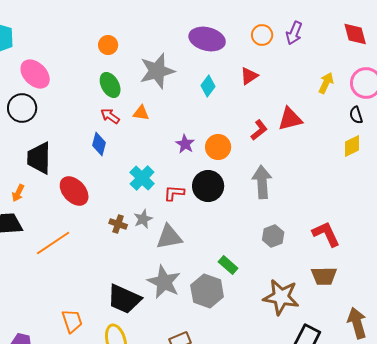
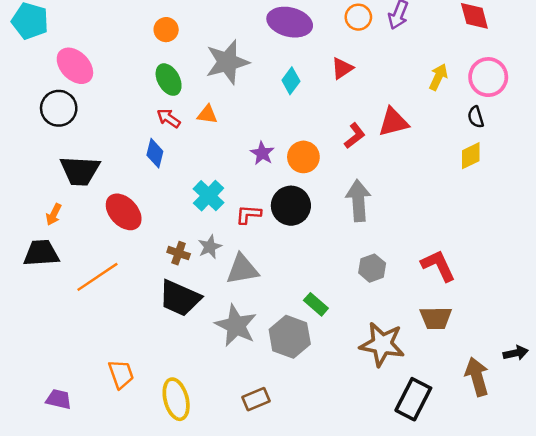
black trapezoid: (39, 158) -> (80, 171), turned -88
black trapezoid: (124, 299) -> (180, 298), moved

